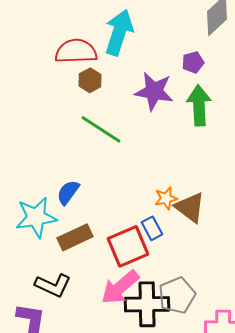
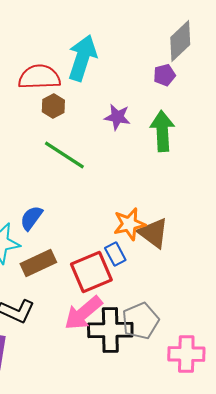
purple pentagon: (193, 62) -> (164, 75), moved
purple star: (154, 91) -> (117, 117), size x0.7
orange star: (166, 198) -> (129, 224), size x1.4

